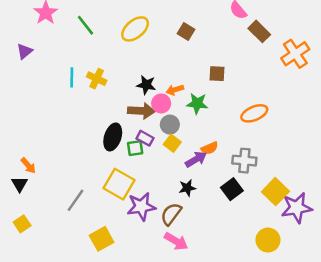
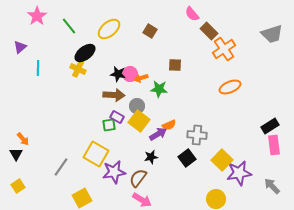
orange cross: (295, 54) -> (224, 49), moved
cyan line: (72, 77) -> (38, 68), moved
pink circle: (161, 103) -> (130, 74), moved
orange ellipse: (254, 113) -> (230, 87), moved
black ellipse: (113, 137) -> (85, 53), moved, turned 35
yellow square: (172, 143) -> (139, 121), size x1.5

